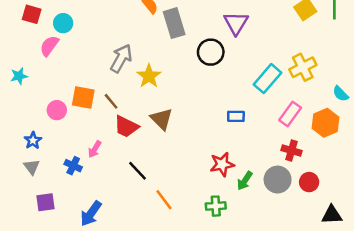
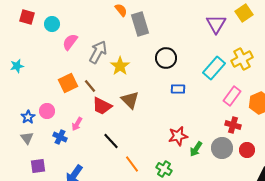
purple triangle: (236, 23) -> (216, 24), moved
pink semicircle: (49, 46) -> (70, 42), moved
black circle: (211, 52) -> (166, 58), moved
orange square: (83, 98) -> (68, 83), turned -36
pink circle: (57, 110) -> (47, 111), moved
blue rectangle: (236, 116) -> (178, 89), moved
green cross: (216, 206) -> (164, 169), moved, turned 35

